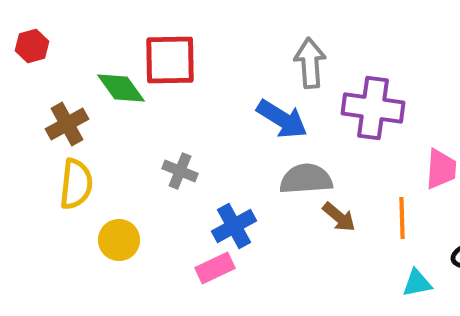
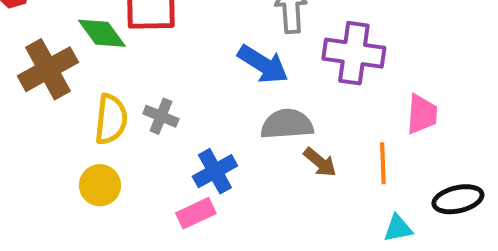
brown cross: (67, 124) -> (48, 69), size x1.4
yellow semicircle: (76, 184) -> (111, 119), moved

